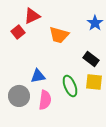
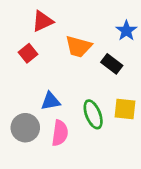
red square: (18, 32) -> (28, 53), moved
black rectangle: (91, 59) -> (112, 64), moved

